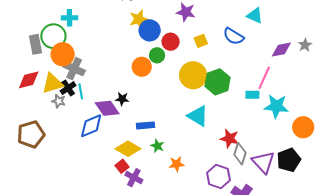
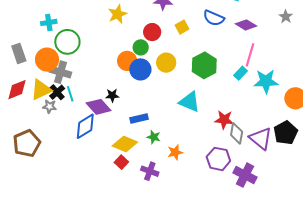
blue circle: (150, 30) -> (140, 69), moved
green circle: (53, 36) -> (67, 42), moved
purple diamond: (281, 49) -> (246, 25), moved, turned 50
yellow circle: (193, 75) -> (166, 63), moved, size x0.7
cyan rectangle: (252, 95) -> (241, 73), turned -40
purple cross: (134, 178) -> (150, 171), moved

